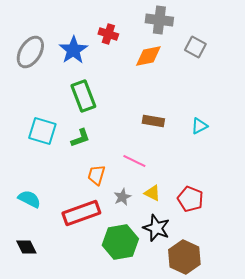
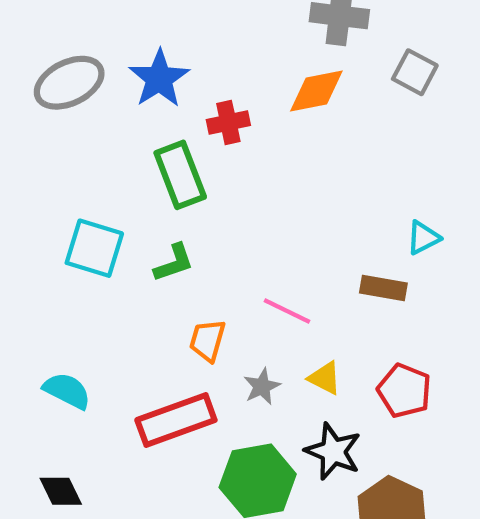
red cross: (108, 34) -> (228, 123), moved, turned -30
gray ellipse: (30, 52) -> (69, 83), turned 32
brown rectangle: (153, 121) -> (383, 288), moved

